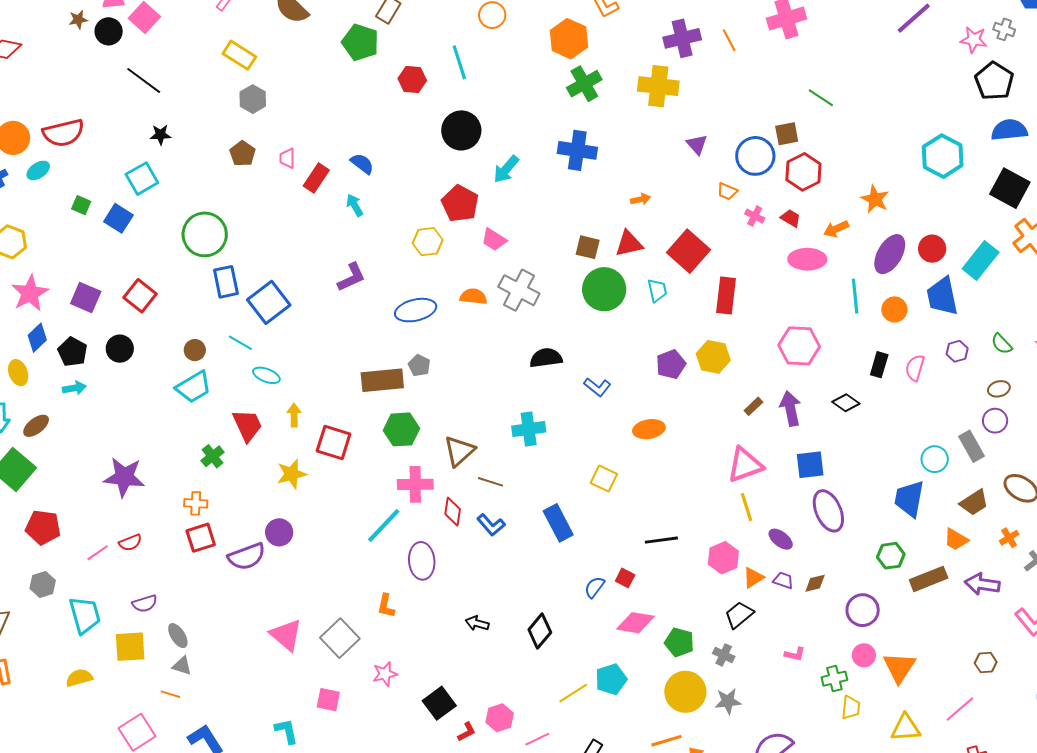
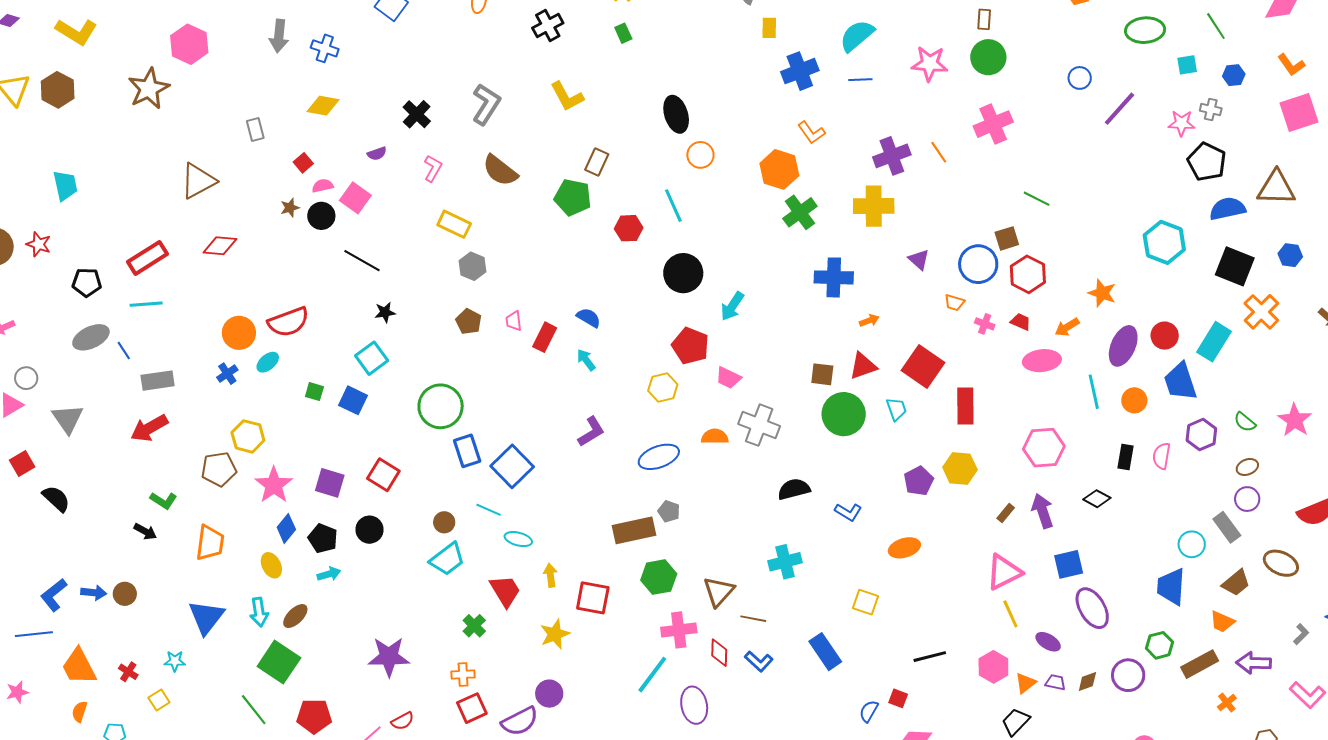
blue cross: (577, 150) -> (834, 277), moved
purple hexagon: (957, 351) -> (1201, 435), size x1.4
orange cross: (1009, 538) -> (1227, 703), moved
purple circle: (863, 610) -> (1128, 675), moved

